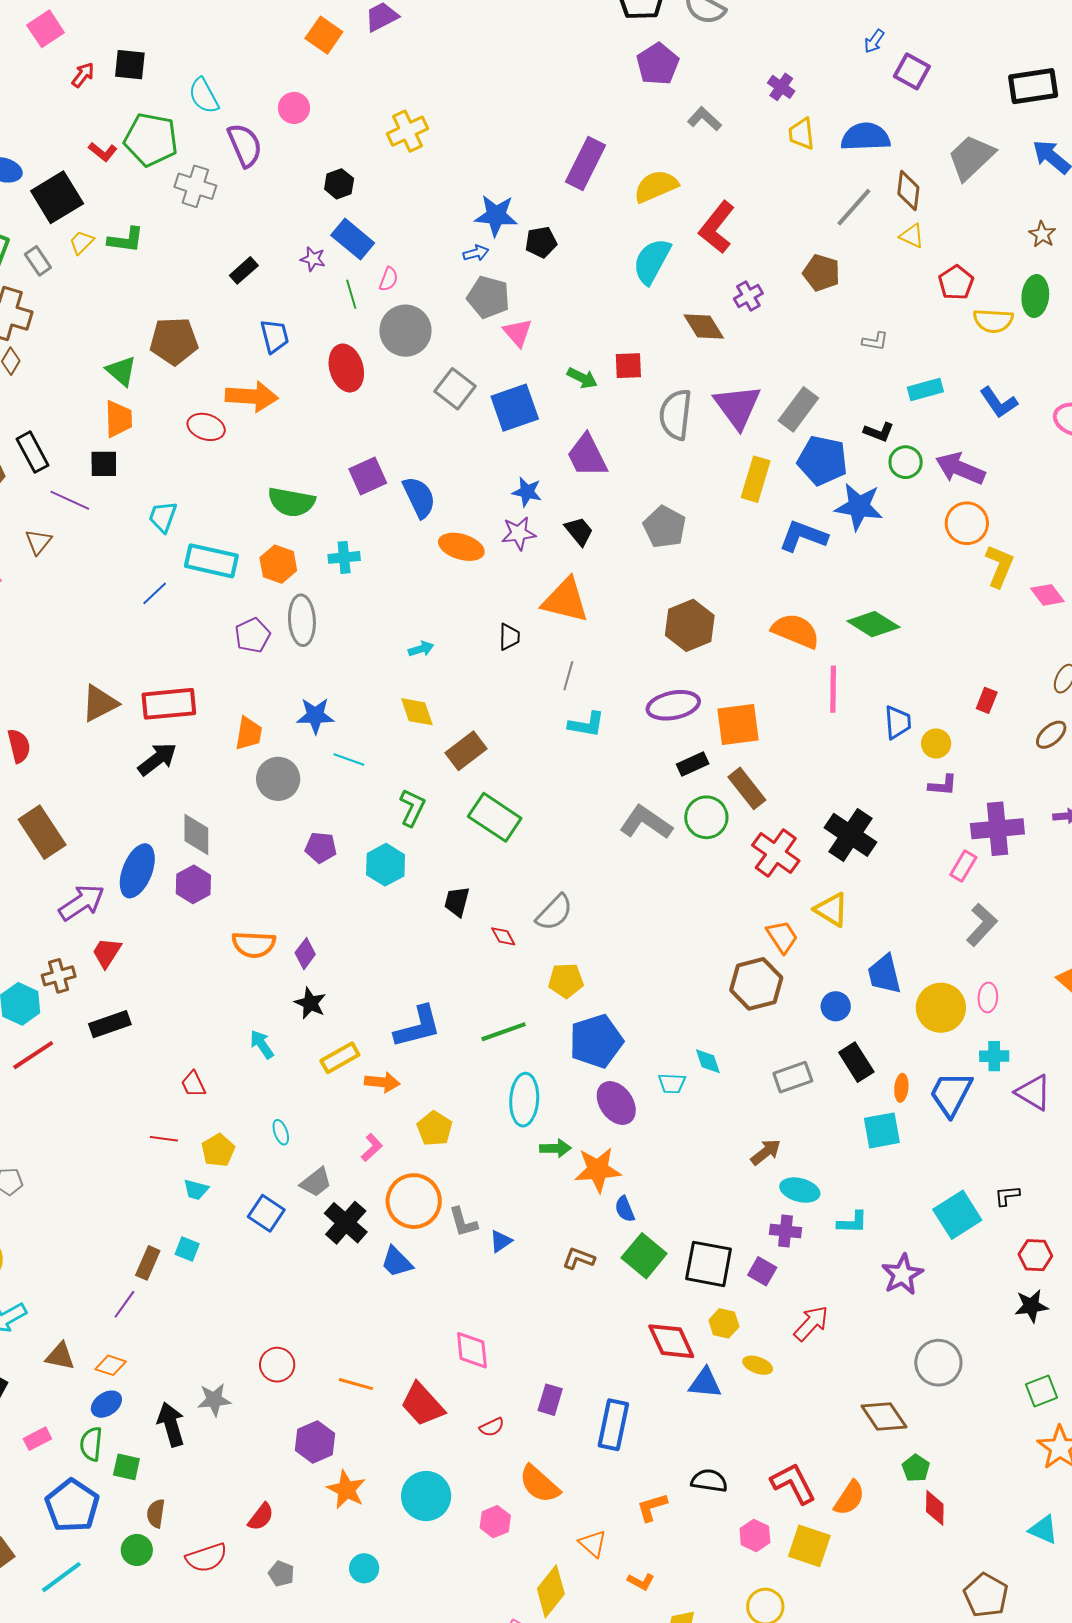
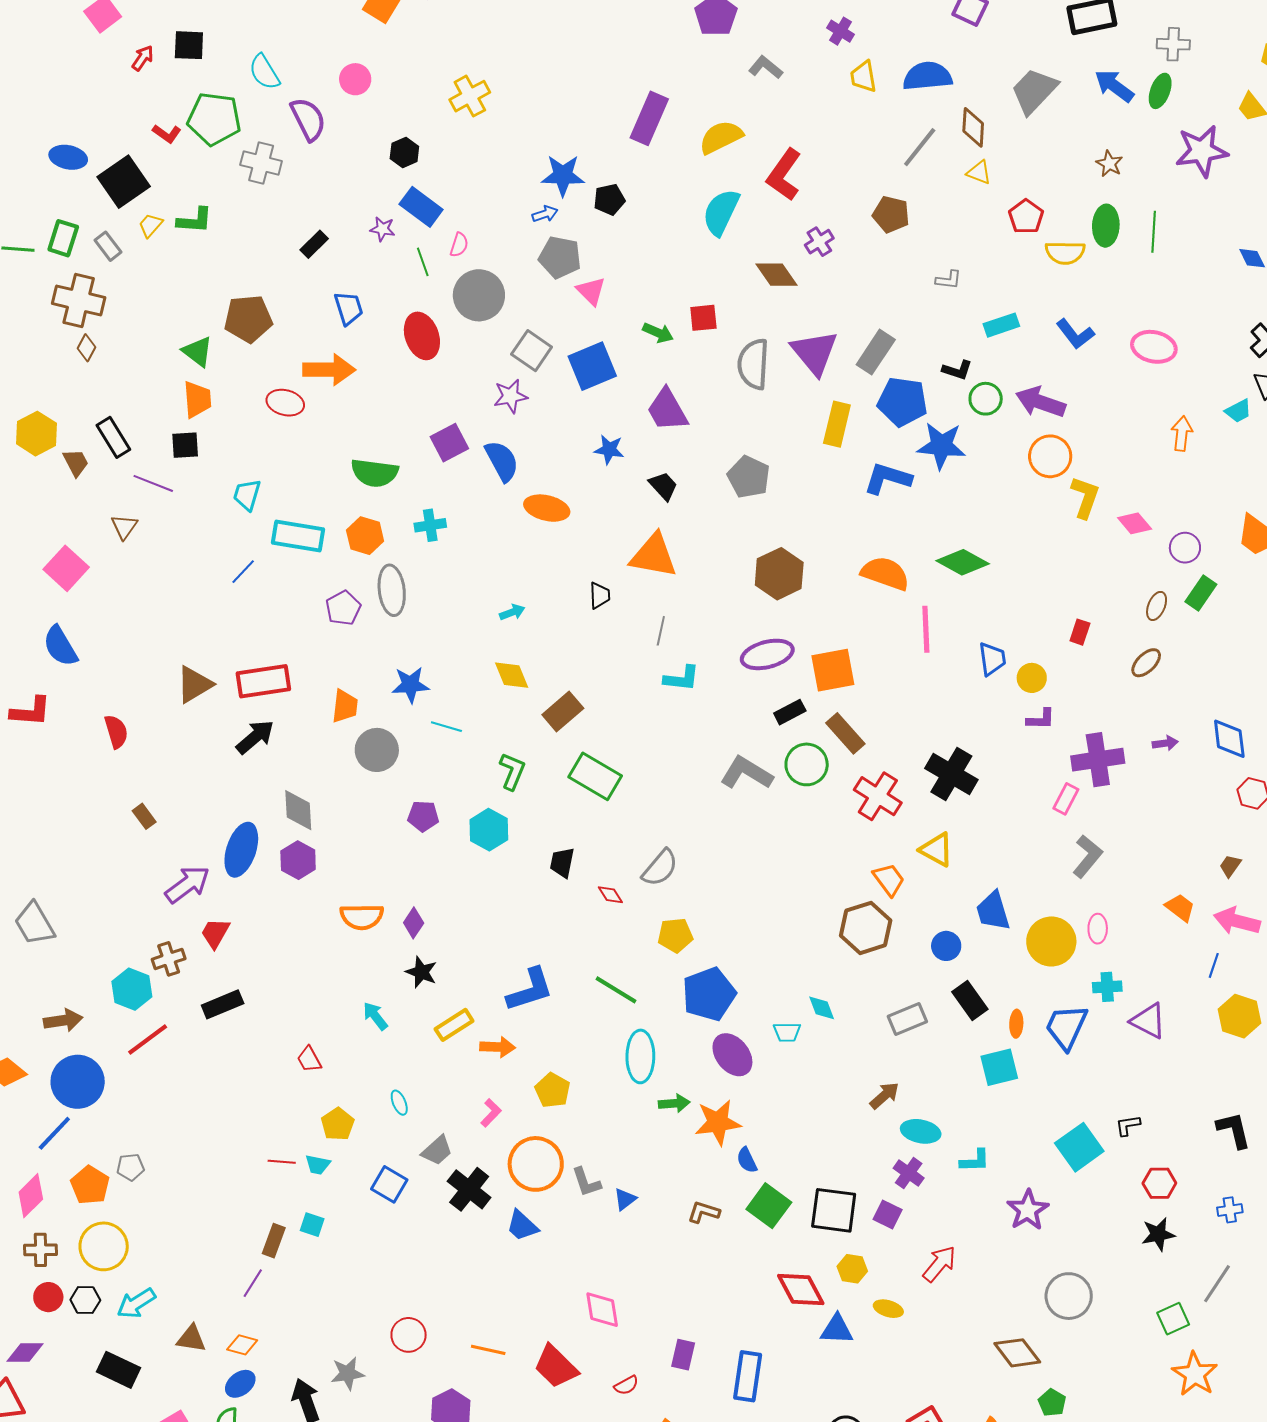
purple star: (519, 533) -> (510, 396), moved
brown rectangle: (42, 832) -> (144, 816), size x0.5
green line: (504, 1032) -> (616, 990), turned 54
red line: (164, 1139) -> (282, 1162), moved
purple cross: (785, 1231) -> (909, 1173), turned 32

